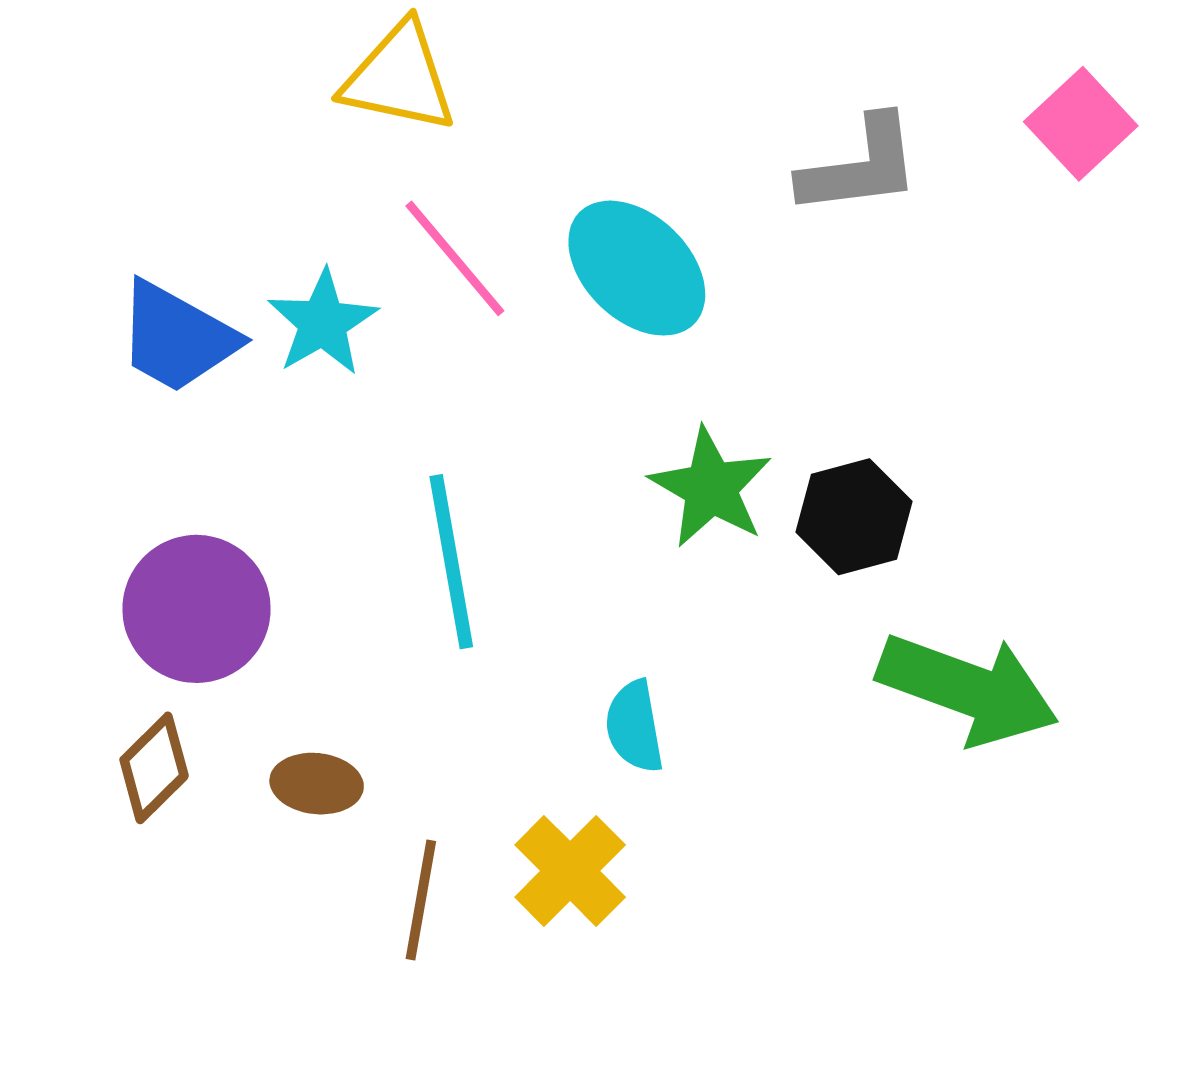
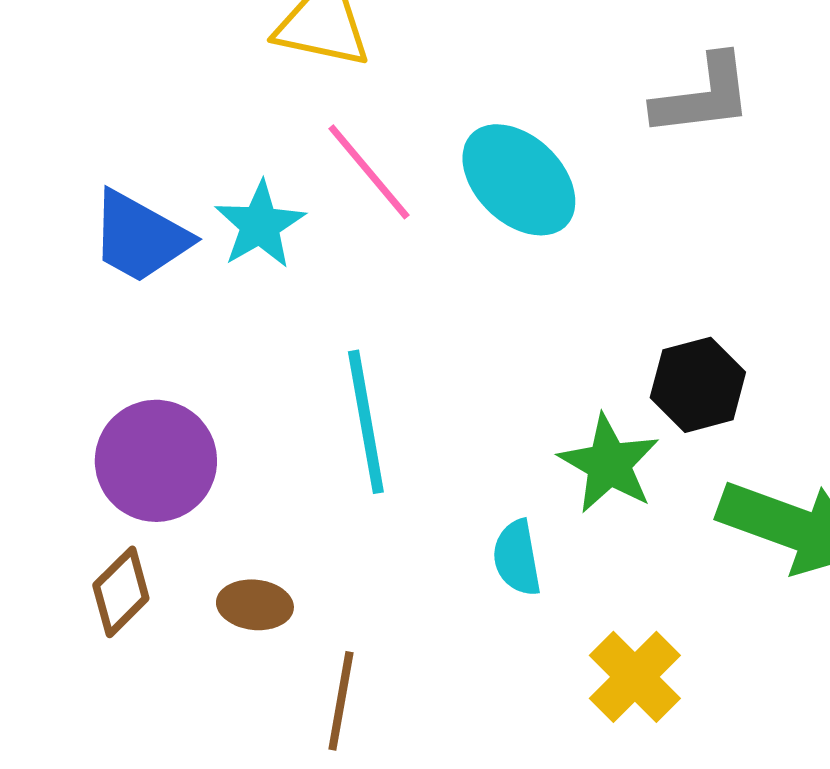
green star: (711, 488) -> (609, 464), moved
yellow cross: (570, 871) -> (635, 677), moved

